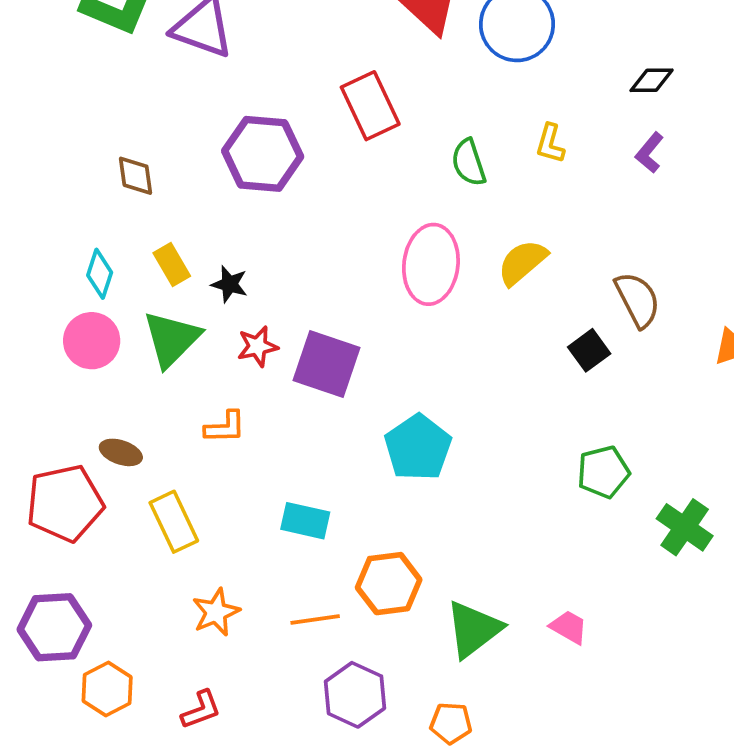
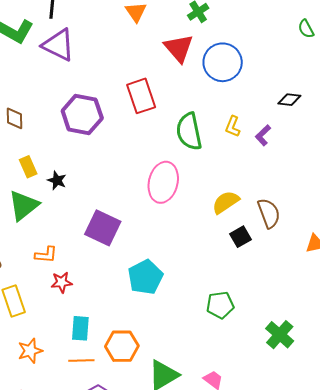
purple L-shape: (649, 153) -> (263, 135), moved
green semicircle: (469, 163) -> (189, 131), size x1.5
yellow semicircle: (522, 262) -> (226, 202), moved
red star: (258, 346) -> (62, 282), moved
green pentagon: (603, 472) -> (220, 305), moved
cyan rectangle: (305, 521) -> (80, 328), moved, turned 75

